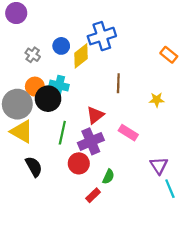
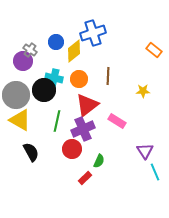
purple circle: (16, 13) -> (23, 61), moved
orange circle: (35, 87) -> (79, 79), moved
red triangle: (95, 115) -> (87, 105), size x1.4

